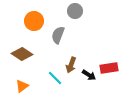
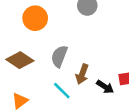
gray semicircle: (58, 35) -> (59, 56), moved

